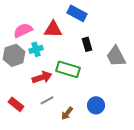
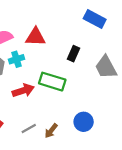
blue rectangle: (77, 13) -> (95, 19), moved
black rectangle: (87, 44) -> (73, 54), turned 40
gray line: (47, 100) -> (29, 128), moved

